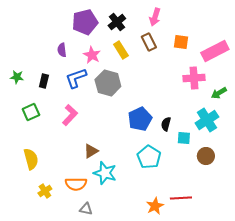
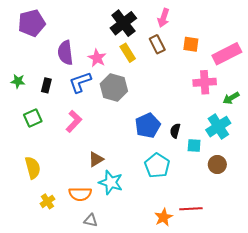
purple pentagon: (85, 22) -> (32, 23), moved
black cross: (117, 22) -> (123, 23), size x1.4
purple semicircle: (62, 50) -> (65, 53), size x1.6

